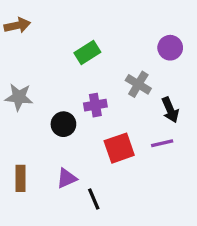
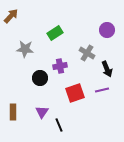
brown arrow: (17, 25) -> (11, 16), turned -35
gray star: (19, 97) -> (25, 49), moved
purple triangle: (67, 178) -> (42, 112), turned -32

